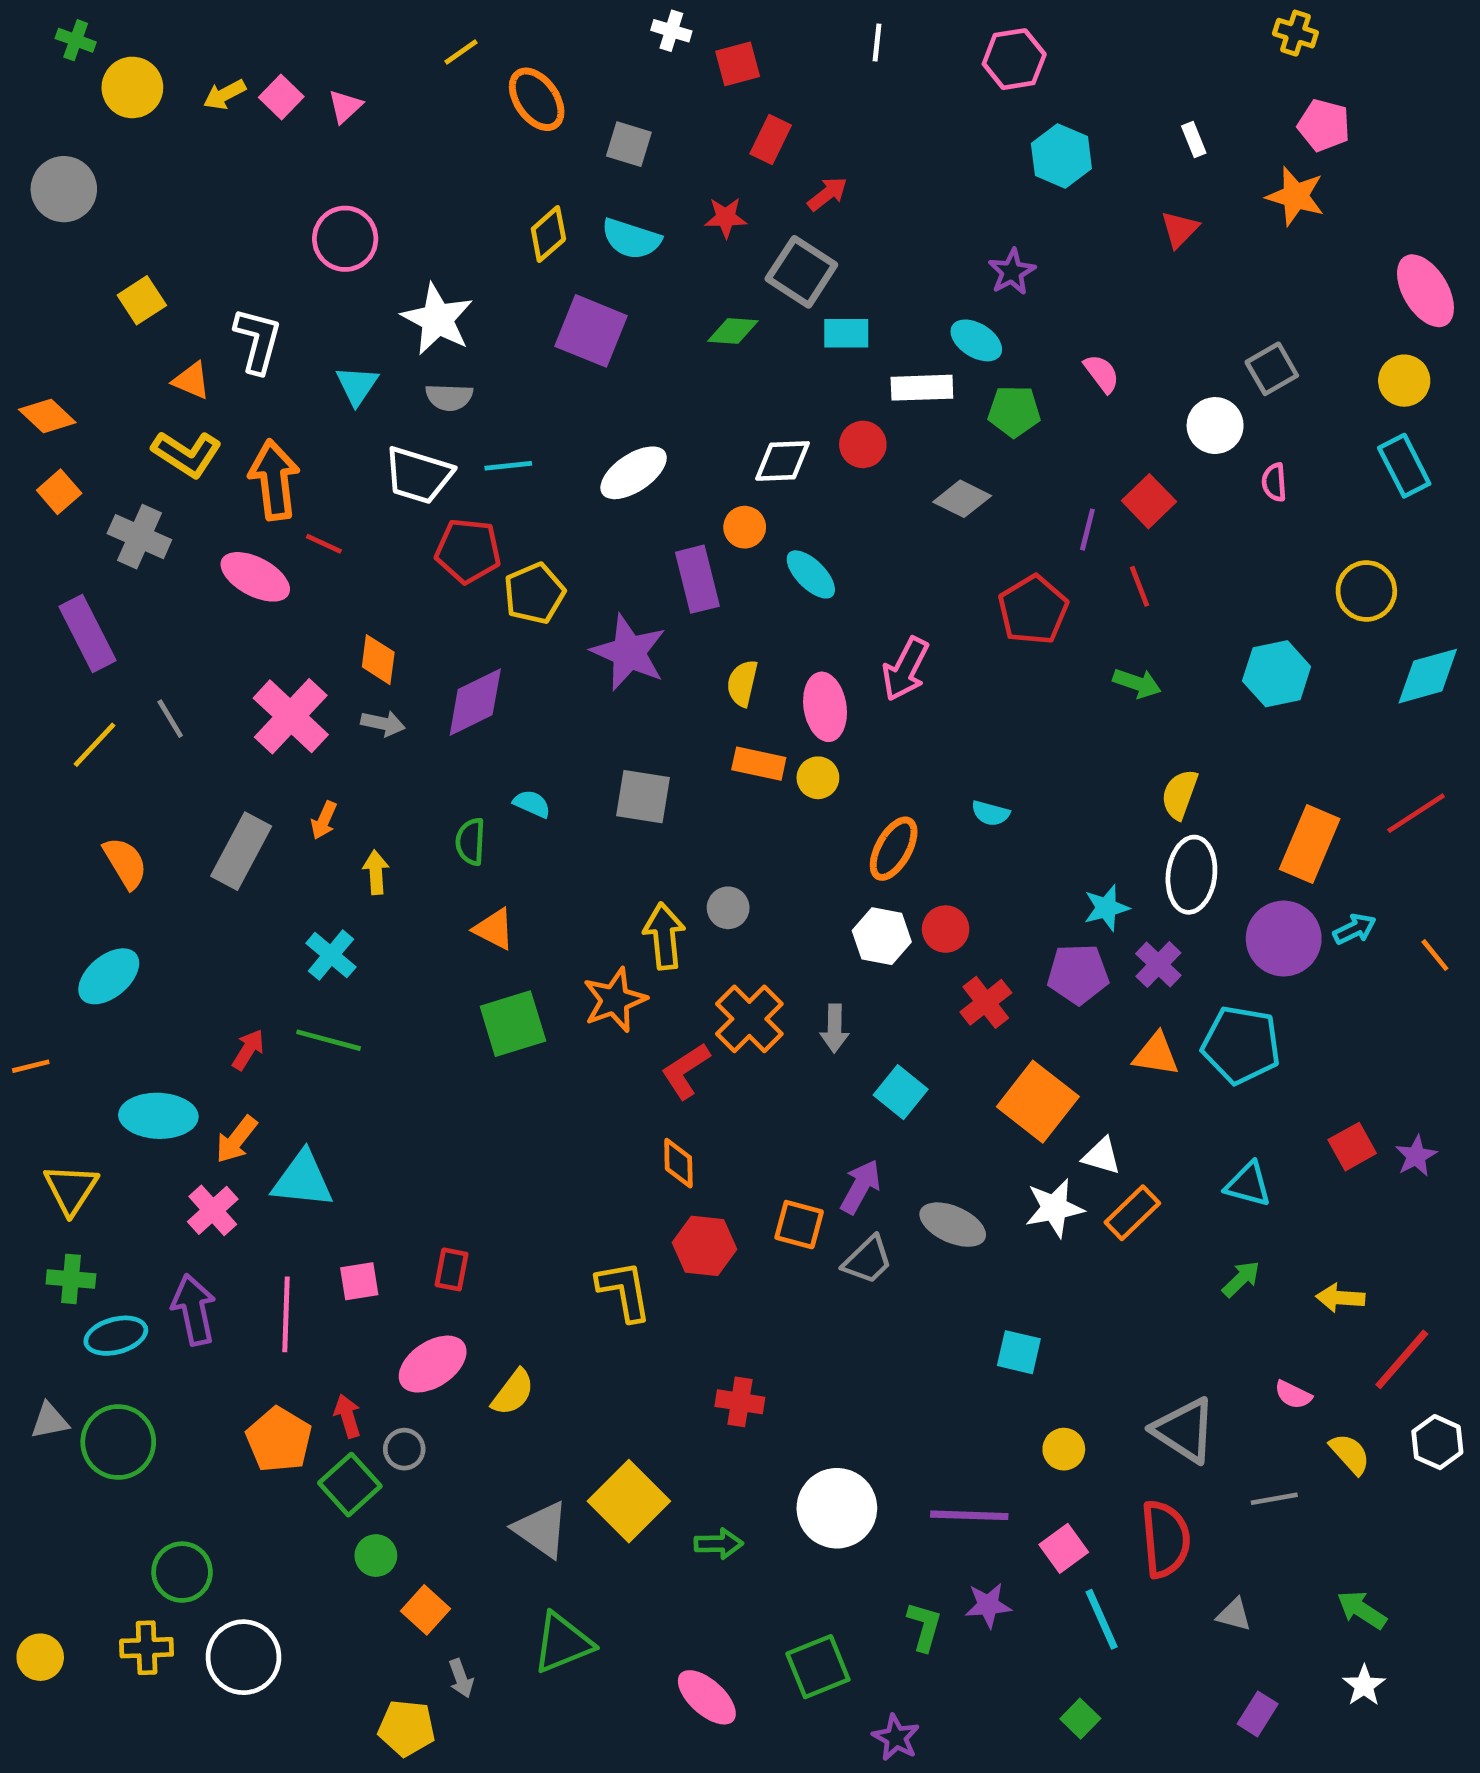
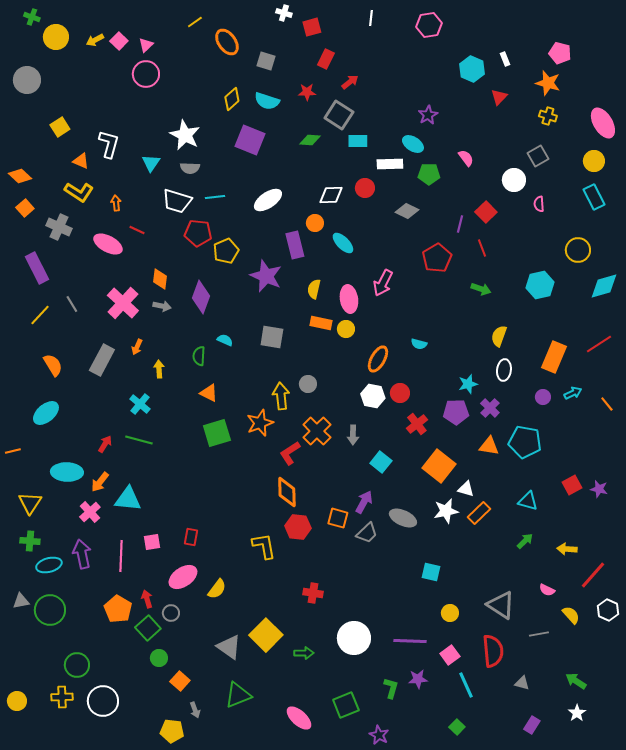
yellow cross: (1295, 33) -> (548, 116), moved
cyan hexagon: (1061, 156) -> (472, 69), moved
pink circle: (345, 239) -> (146, 74), moved
orange arrow: (274, 480) -> (116, 203), size x0.5
purple diamond: (475, 702) -> (201, 297), turned -44
white ellipse: (1191, 875) -> (504, 370), size x0.7
purple circle: (1284, 939) -> (543, 397), size x0.5
purple star: (1416, 1156) -> (599, 489), turned -30
orange diamond: (678, 1163) -> (287, 492), size x1.4

